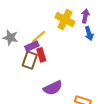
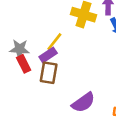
red rectangle: (41, 55) -> (24, 64), moved

